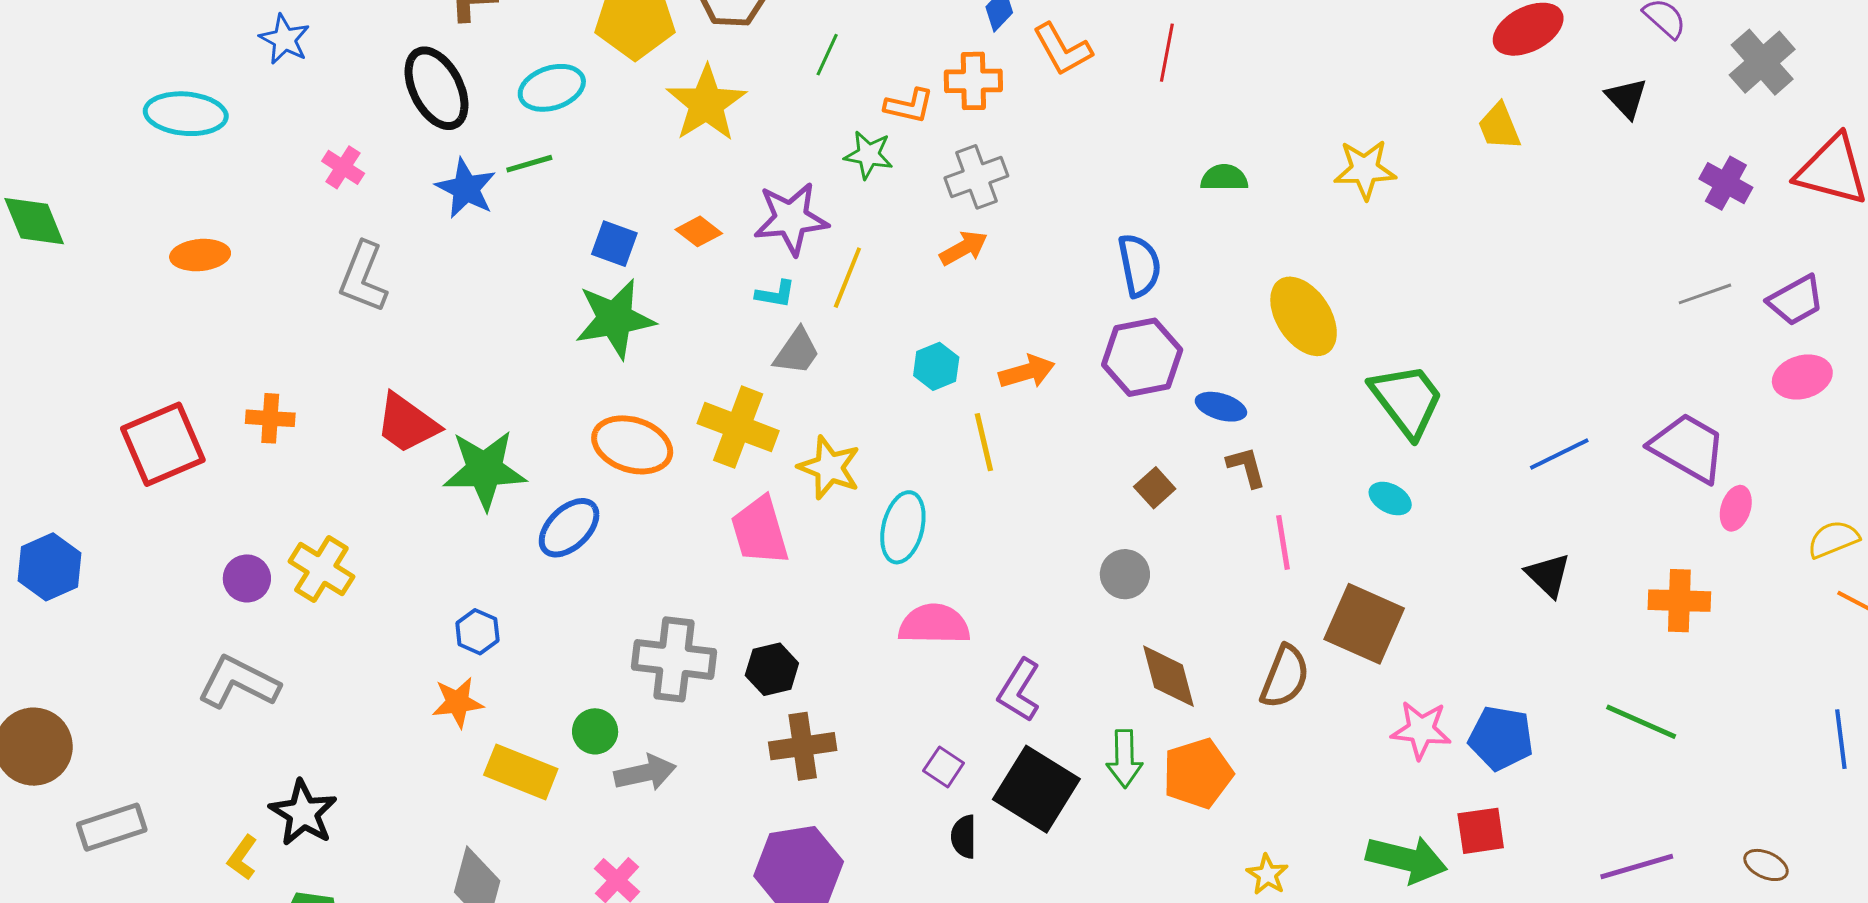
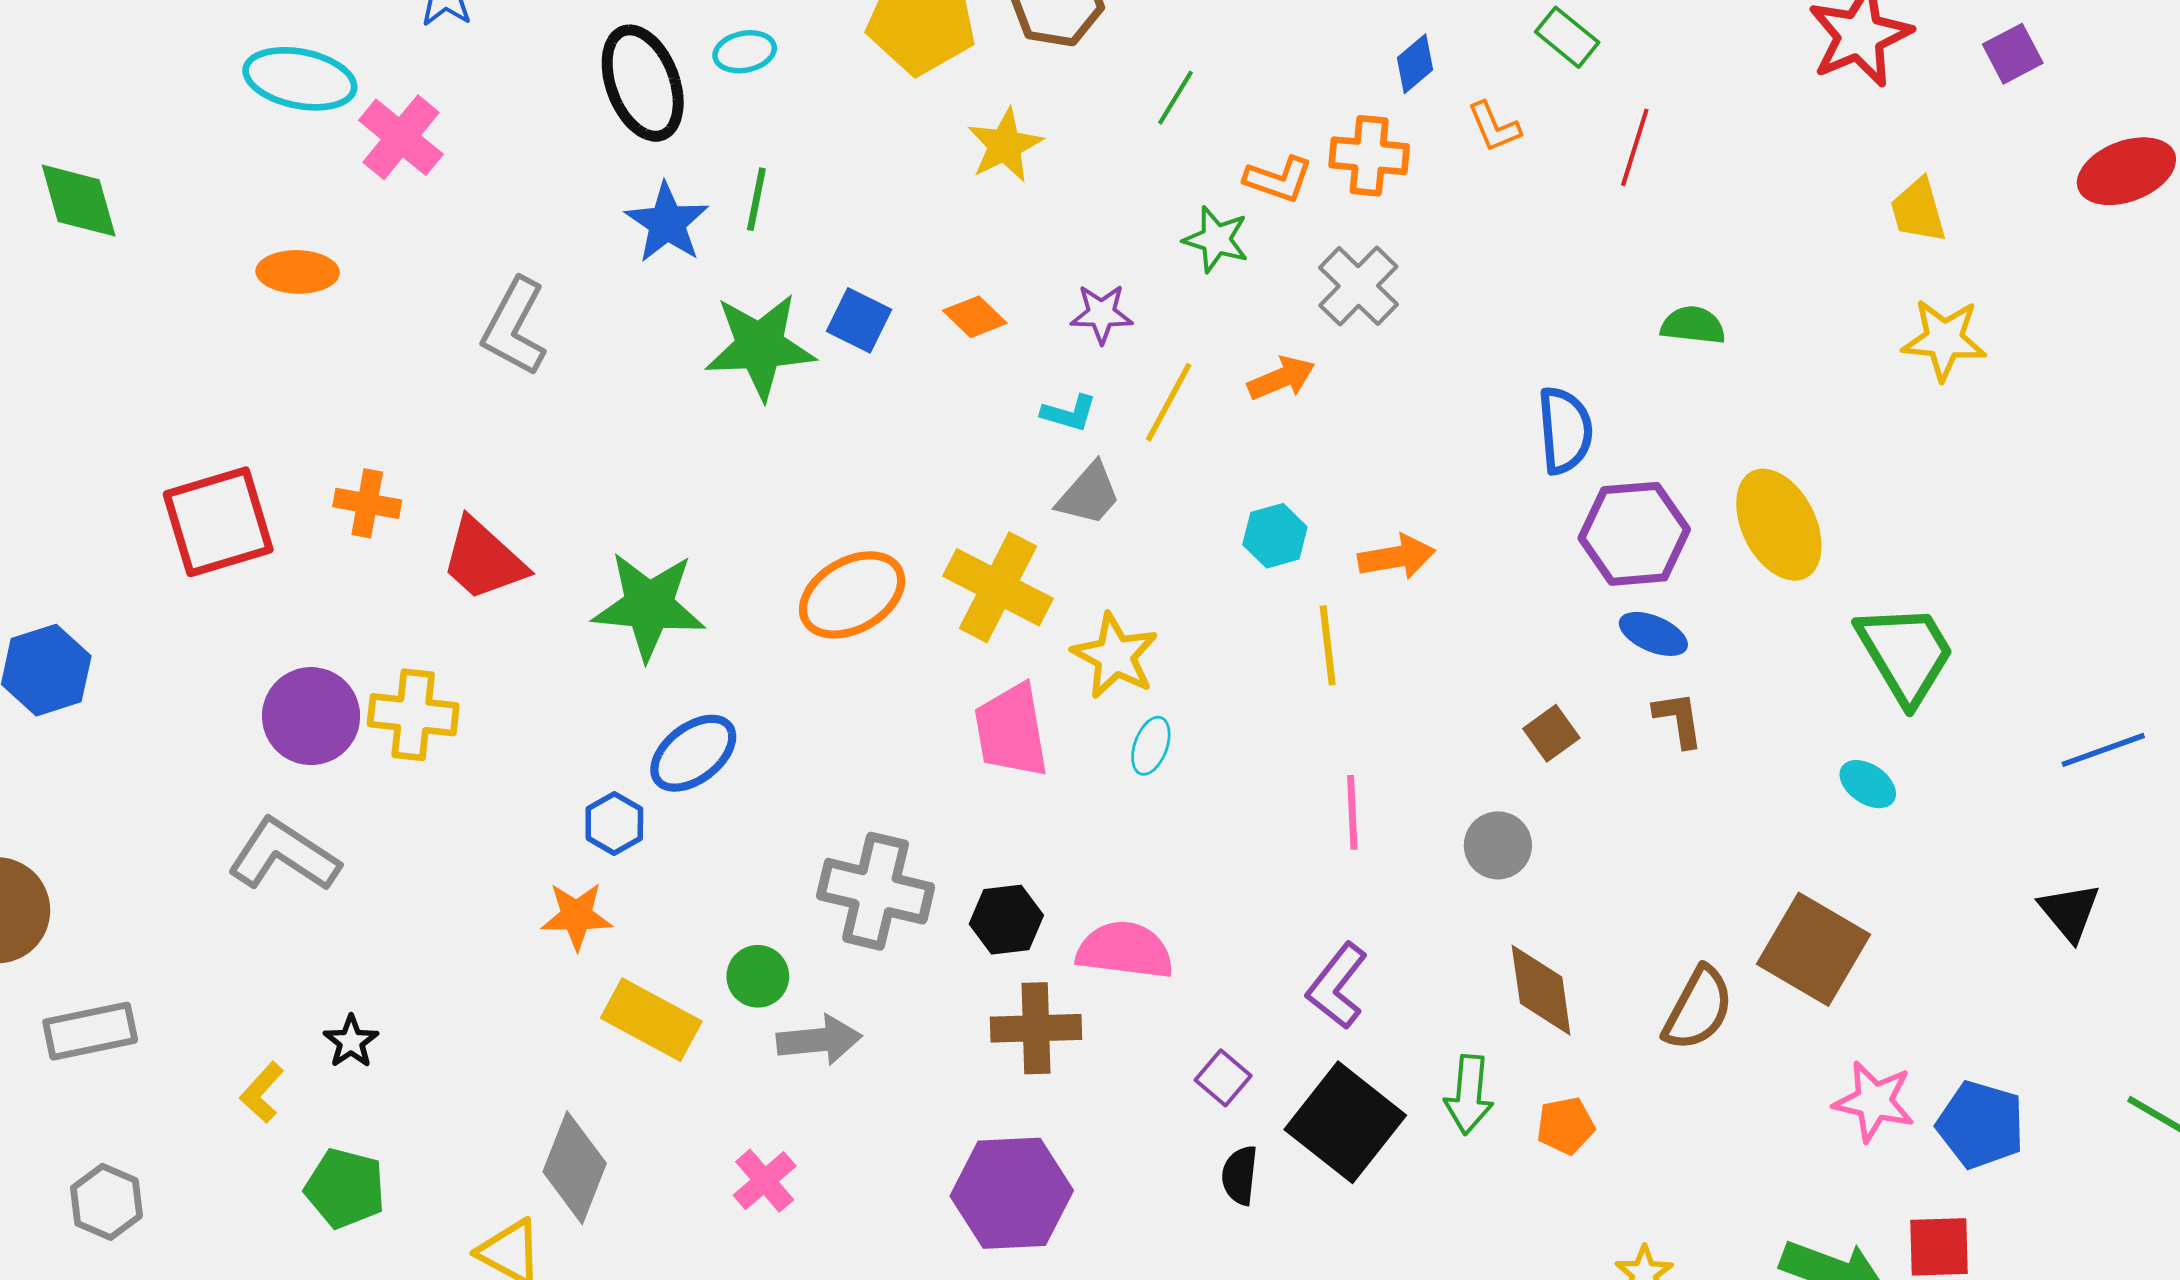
orange L-shape: (1062, 49) -> (1494, 127), size x0.7
cyan ellipse: (552, 88) -> (745, 52), moved, size x0.7
yellow star: (706, 104) -> (1005, 145), size x0.7
yellow trapezoid: (1499, 127) -> (1918, 210), moved
green line: (529, 164) -> (756, 199), turned -69
pink cross: (343, 167) -> (401, 137), moved, size x1.5
yellow star: (1365, 169) -> (1944, 339), moved
gray cross: (976, 177) -> (1358, 286), turned -32
purple star: (791, 219) -> (1101, 314), size x0.6
orange arrow: (964, 248) -> (1281, 378), moved
green star: (615, 319) -> (760, 346), moved
purple hexagon: (1142, 357) -> (1634, 534), moved
red trapezoid: (407, 423) -> (483, 560), moved
orange ellipse: (632, 445) -> (852, 595), turned -54
cyan ellipse: (903, 527) -> (1151, 746), moved, size x0.6
blue ellipse: (569, 528) -> (693, 753), moved
pink line: (1283, 542) -> (1352, 812), moved
yellow cross: (321, 569) -> (413, 715), turned -32
purple circle: (247, 578) -> (311, 716), size x1.5
pink semicircle: (934, 624) -> (1125, 950), moved
orange pentagon: (1198, 773) -> (1566, 1126), size x0.6
black star: (303, 813) -> (351, 1042), size x0.6

